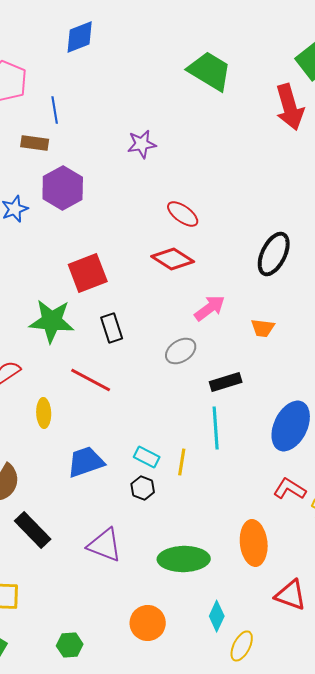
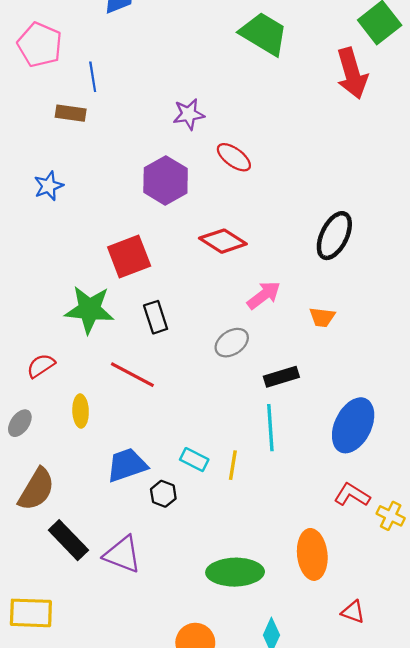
purple hexagon: (63, 188) -> (166, 180), moved
red ellipse: (183, 214) -> (234, 157), moved
black hexagon: (143, 488) -> (163, 494), moved
purple triangle: (105, 545) -> (122, 554), moved
red triangle: (291, 595) -> (353, 612), size x0.7

